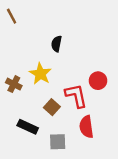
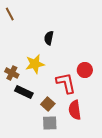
yellow star: (40, 74) -> (35, 64), turned 30
brown square: (52, 107) -> (48, 104), moved
black rectangle: (28, 127) -> (24, 92), moved

